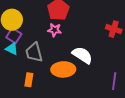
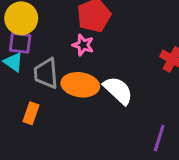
purple square: (14, 36) -> (20, 43), turned -35
orange ellipse: (63, 69) -> (80, 85), moved

